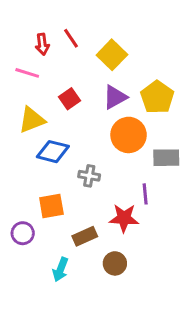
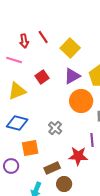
blue diamond: (53, 152) -> (17, 123), moved
gray cross: (89, 176) -> (55, 128), turned 32
brown circle: (115, 263) -> (64, 184), moved

